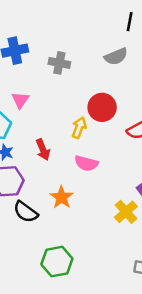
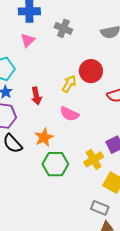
pink triangle: (20, 100) -> (28, 40), moved
green hexagon: (57, 262) -> (55, 164), moved

